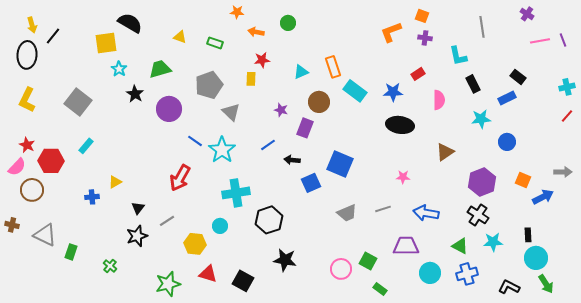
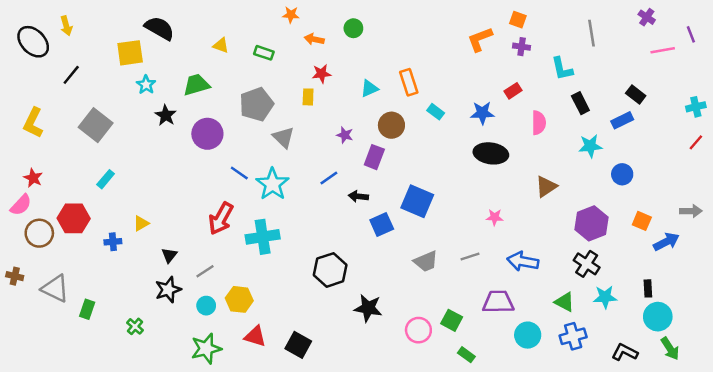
yellow arrow: (32, 25) -> (66, 26), moved
black line: (53, 36) -> (71, 75), moved
purple line: (563, 40) -> (691, 34), moved
black ellipse: (27, 55) -> (33, 42), moved, turned -48
cyan rectangle: (355, 91) -> (436, 112), size x0.6
red hexagon: (51, 161) -> (74, 218), moved
cyan cross: (236, 193) -> (263, 237), moved
cyan circle: (220, 226) -> (206, 306), moved
black star: (285, 260) -> (368, 308), moved

